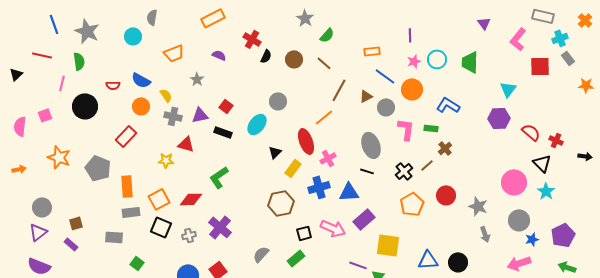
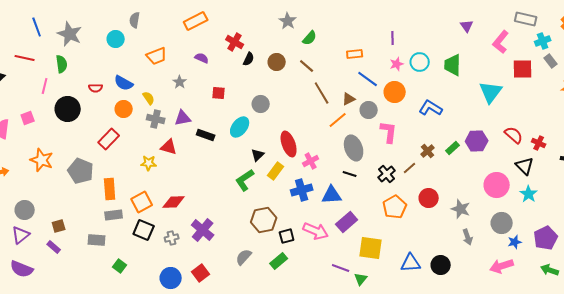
cyan triangle: (508, 89) -> (491, 92), size x1.4
brown line: (339, 90) -> (322, 93), turned -60
red square: (226, 106) -> (219, 93), moved, turned -32
orange line: (324, 117) -> (338, 120), moved
purple hexagon: (499, 118) -> (477, 141), moved
green rectangle: (431, 128) -> (453, 148), moved, turned -48
green L-shape: (219, 177) -> (245, 180), moved
brown hexagon: (281, 203) -> (264, 220), moved

